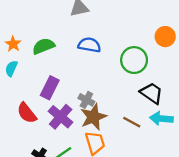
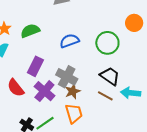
blue semicircle: (89, 45) -> (69, 41), moved, turned -30
black trapezoid: (152, 93) -> (110, 76), moved
gray cross: (86, 100) -> (67, 77), size x1.5
brown star: (93, 117) -> (73, 91), size x0.7

